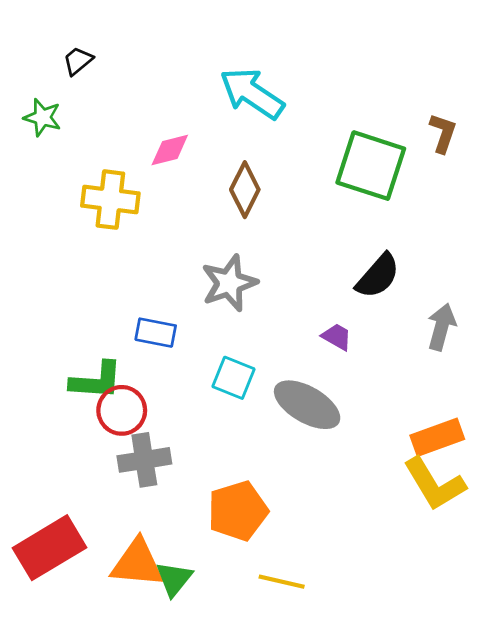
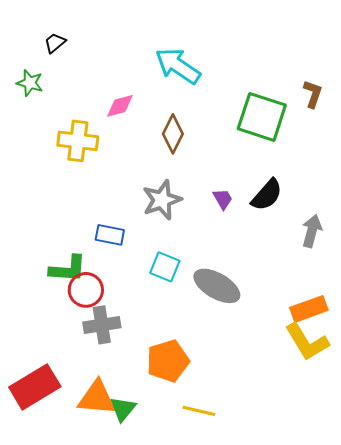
purple trapezoid: (337, 337) -> (223, 199), moved, turned 30

